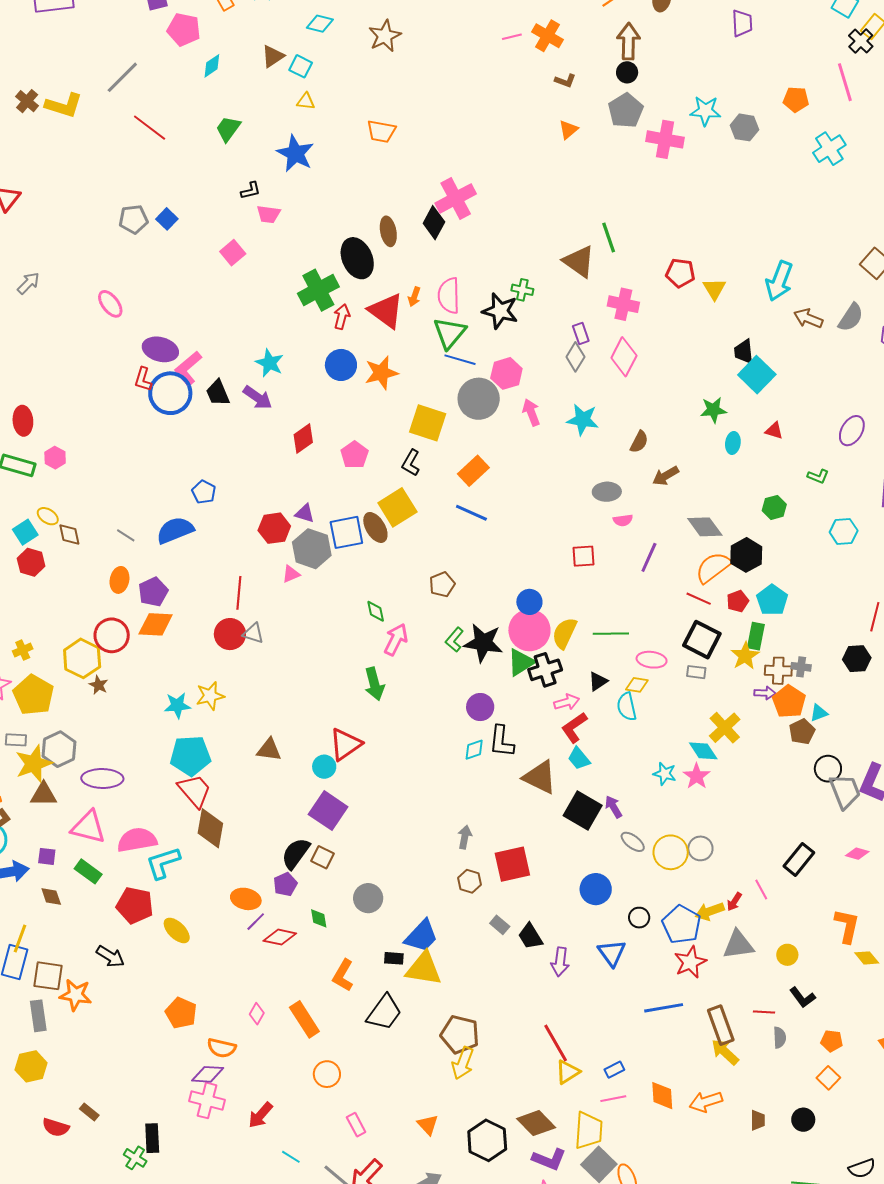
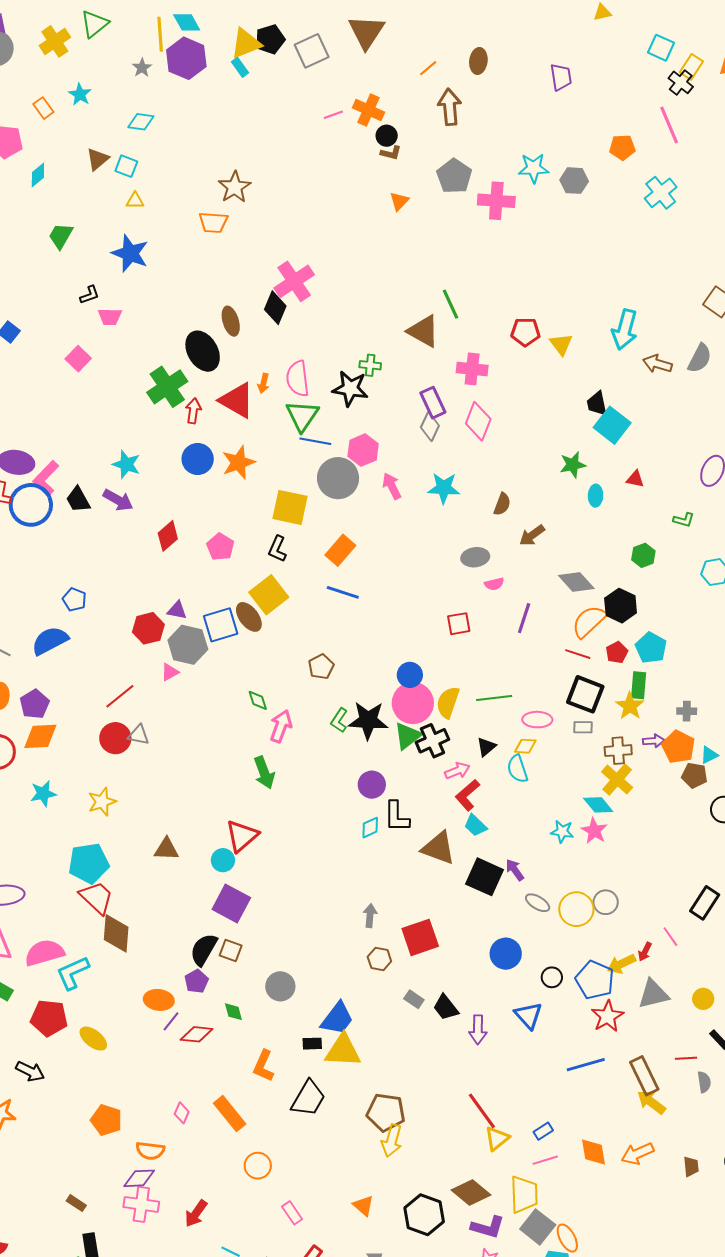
brown star: (385, 36) -> (235, 187), moved
black circle: (627, 72) -> (387, 136), moved
purple rectangle: (581, 333) -> (433, 403), size x1.4
red line: (239, 593) -> (120, 696), turned 52
brown cross: (778, 671) -> (618, 751), moved
cyan star: (177, 705) -> (43, 794), moved
brown pentagon: (802, 732) -> (694, 775), turned -30
brown rectangle: (89, 1112) -> (76, 1203), moved

